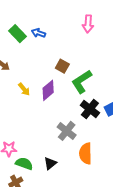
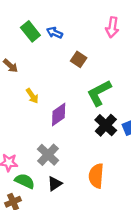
brown square: (62, 66) -> (79, 59), moved
purple diamond: (48, 90) -> (59, 115), moved
gray cross: (67, 131) -> (48, 155), moved

